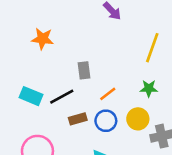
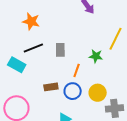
green star: (149, 88) -> (96, 56), moved
orange line: (108, 94) -> (77, 70), turned -40
black line: (62, 97) -> (33, 48), moved

